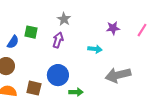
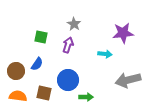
purple star: (113, 28) -> (123, 33), size x1.5
blue semicircle: (13, 42) -> (37, 64), moved

